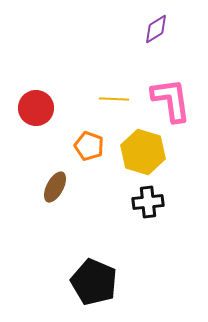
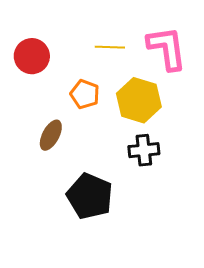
black pentagon: (94, 282) -> (90, 196), moved

